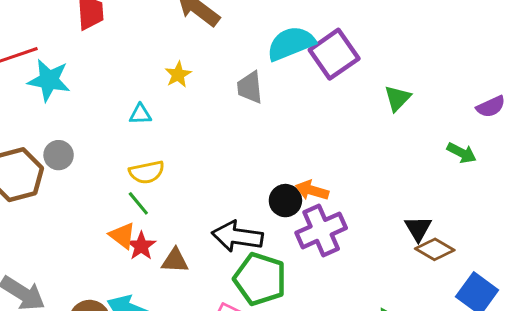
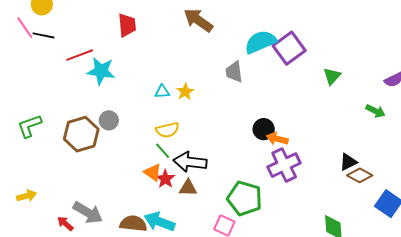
yellow star: (178, 75) -> (185, 92), moved
black circle: (285, 201) -> (264, 129), moved
black triangle: (418, 228) -> (348, 162), turned 36
black arrow: (237, 236) -> (190, 162), moved

